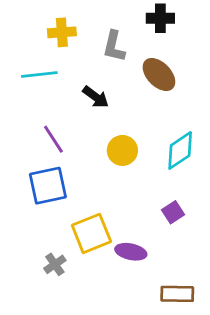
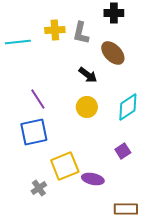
yellow cross: (62, 32) -> (55, 30), moved
cyan line: (39, 75) -> (18, 42), moved
black arrow: (96, 97) -> (88, 75), moved

